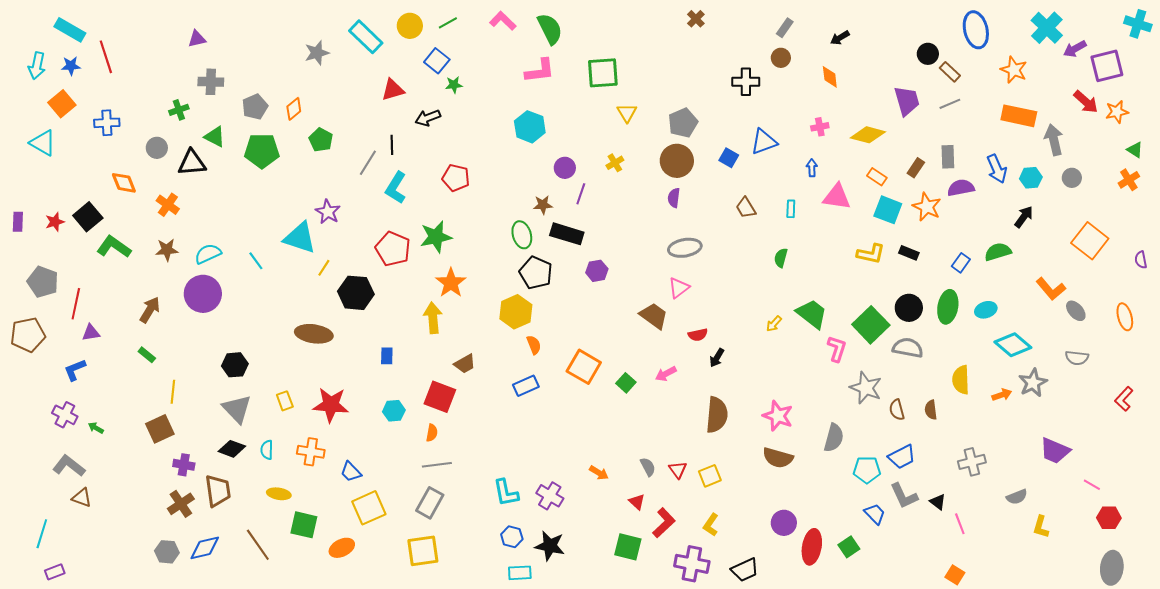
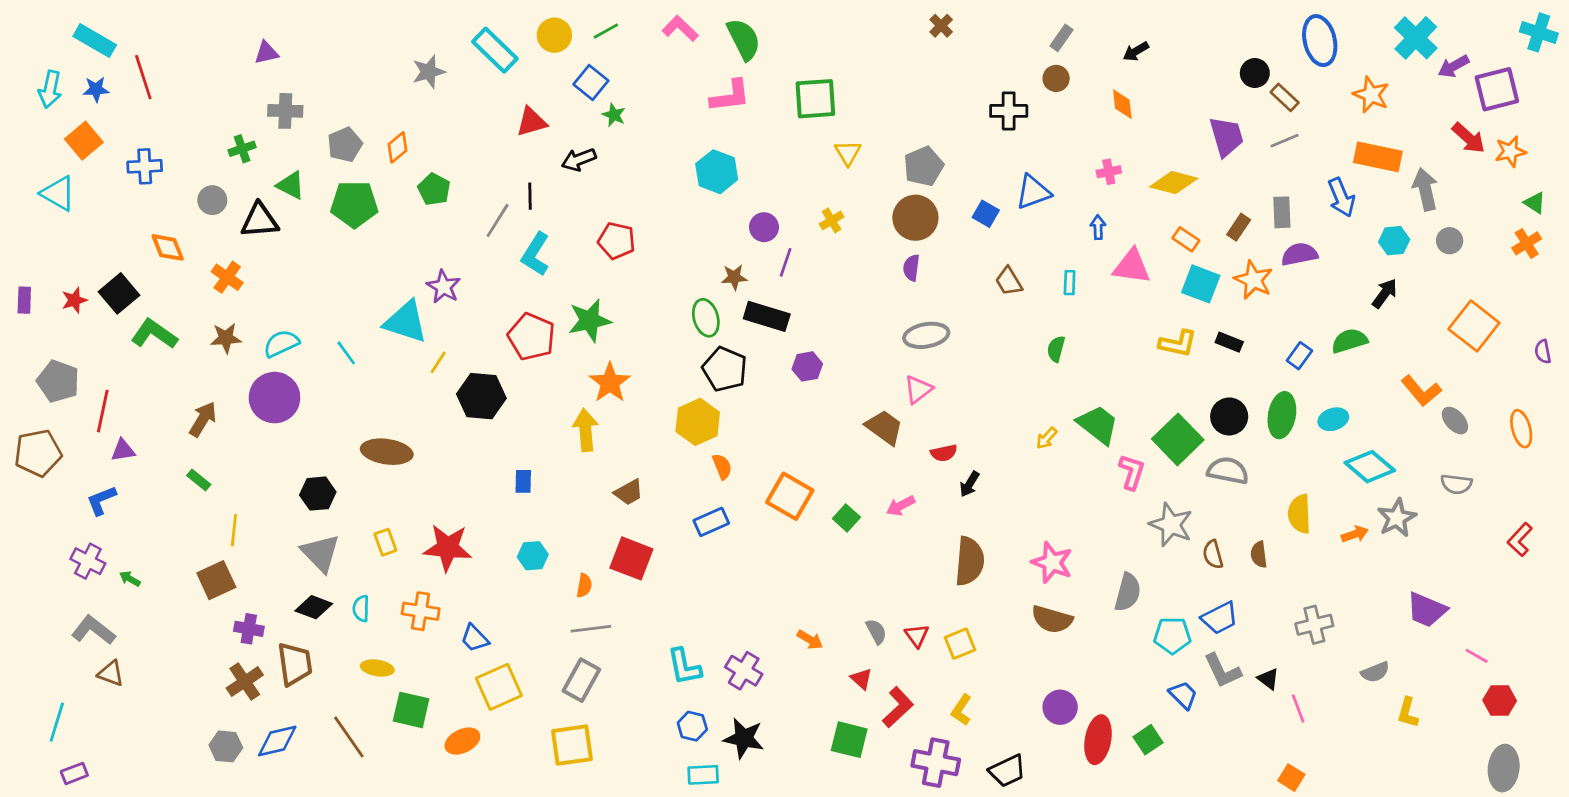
green star: (454, 85) -> (614, 115), turned 30
blue arrow: (997, 169) -> (1341, 197), moved
brown ellipse: (314, 334) -> (387, 452), moved
red square: (440, 397) -> (631, 558), moved

